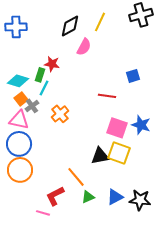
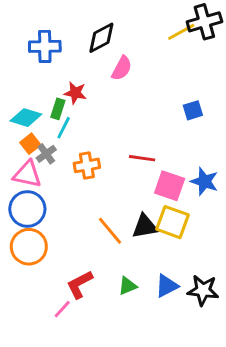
yellow line: (100, 22) -> (181, 32), moved, turned 36
blue cross: (16, 27) -> (45, 46), moved
red line: (107, 96) -> (142, 158), moved
orange cross: (60, 114) -> (87, 165), turned 30
orange line: (76, 177) -> (110, 231), moved
pink line: (43, 213) -> (62, 309), turned -64

